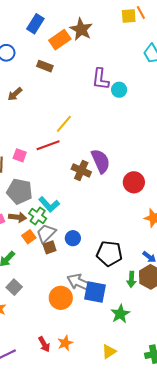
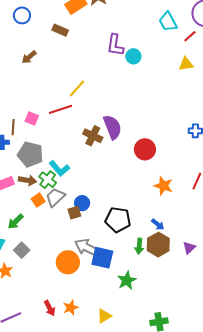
brown square: (50, 247) -> (74, 213), moved
yellow triangle: (109, 352) -> (104, 316), moved

